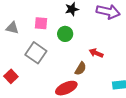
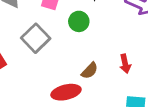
red arrow: (96, 53) -> (125, 64), moved, turned -136

